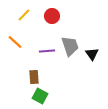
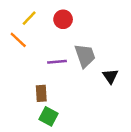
orange line: (15, 42) -> (18, 40), moved
black triangle: (92, 54) -> (110, 76), moved

